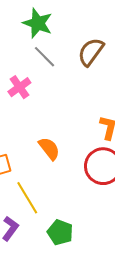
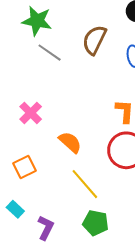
pink cross: (19, 87) -> (31, 113), moved
yellow line: (27, 198) -> (85, 184), moved

